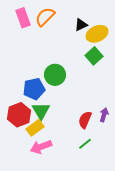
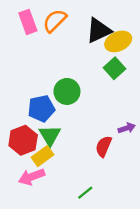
black triangle: (81, 25) -> (99, 30), size x1.6
purple arrow: (104, 115) -> (127, 128), moved, turned 56
green line: (85, 144) -> (85, 193), moved
pink arrow: (41, 147) -> (32, 177), moved

